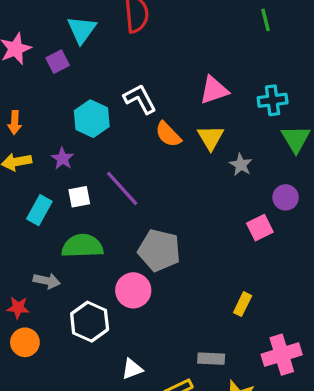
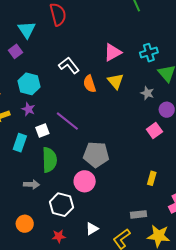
cyan hexagon: (92, 119) -> (29, 84), moved
orange semicircle: (168, 134) -> (90, 84), turned 36
gray star: (241, 165) -> (147, 93), moved
green semicircle: (82, 246) -> (49, 160), turned 100
red star: (18, 308) -> (59, 236), moved

